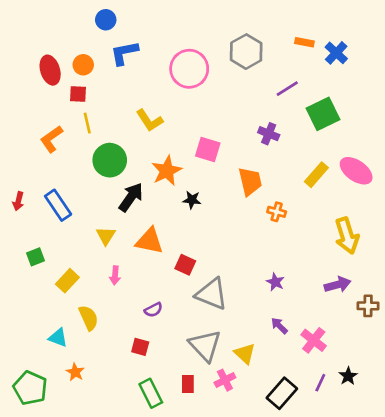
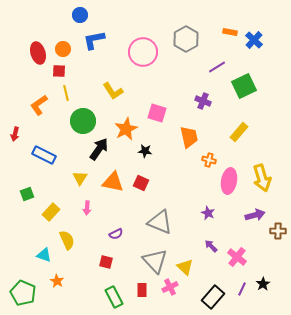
pink ellipse: (356, 171) -> (229, 181), moved, turned 65
red arrow: (18, 201) -> (15, 134), moved
blue rectangle: (58, 205) -> (44, 155), turned -30
red square: (185, 265) -> (141, 183), moved

